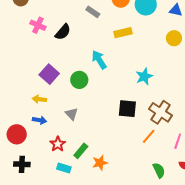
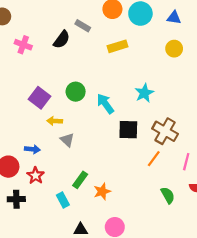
black semicircle: (63, 32) -> (62, 40), moved
cyan arrow: (99, 60) -> (105, 104), moved
green circle: (79, 80) -> (76, 92), moved
yellow arrow: (39, 99) -> (55, 121), moved
red star: (58, 144) -> (36, 176), moved
cyan rectangle: (64, 168) -> (63, 200), turned 48

